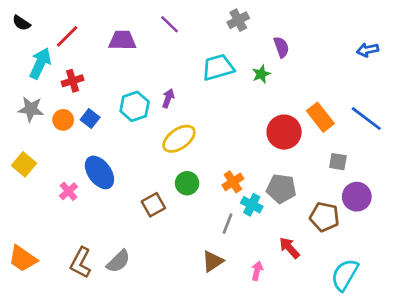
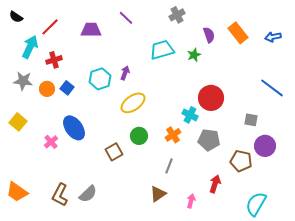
orange rectangle: (320, 117) -> (238, 33), moved
cyan cross: (252, 205) -> (190, 115), moved
red arrow: (289, 248) -> (215, 184), turned 60

